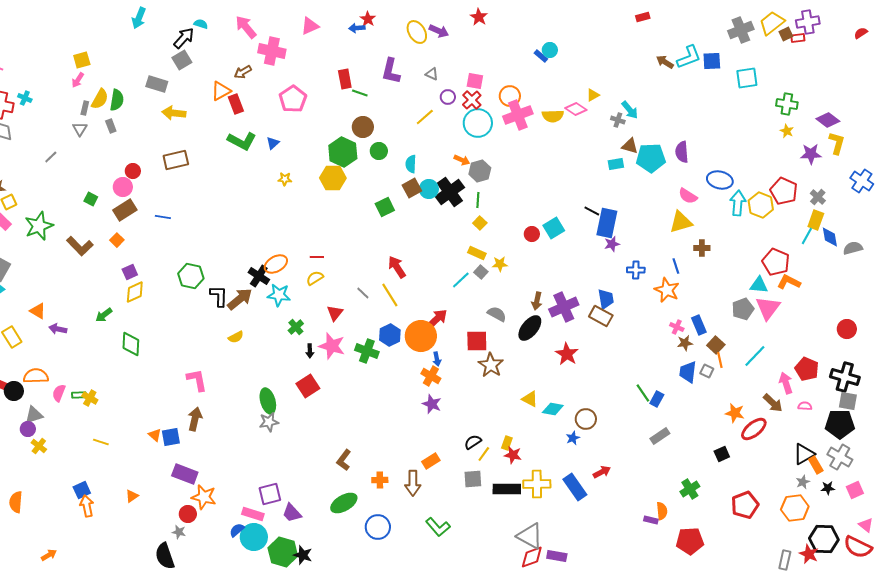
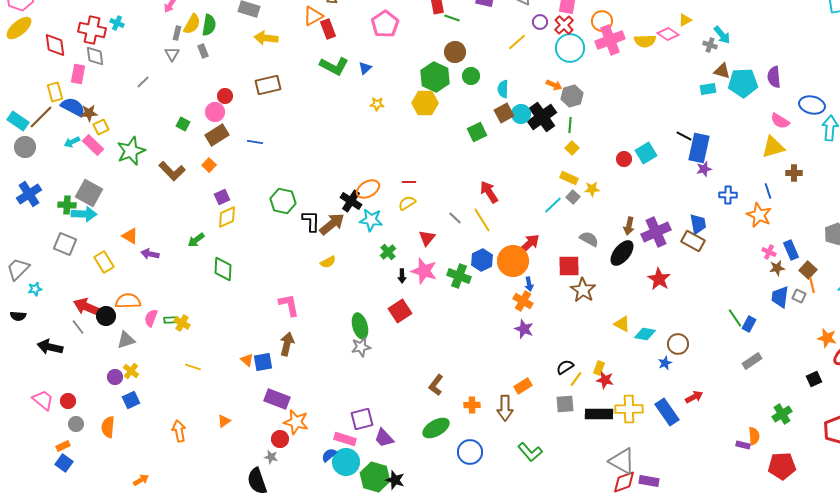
purple circle: (28, 429) -> (115, 377), moved
blue square: (82, 490) -> (131, 400), moved

